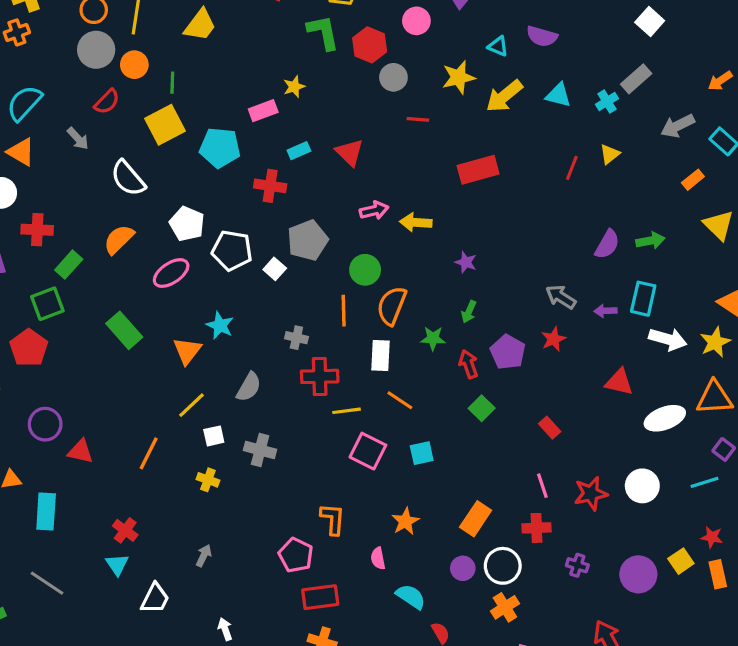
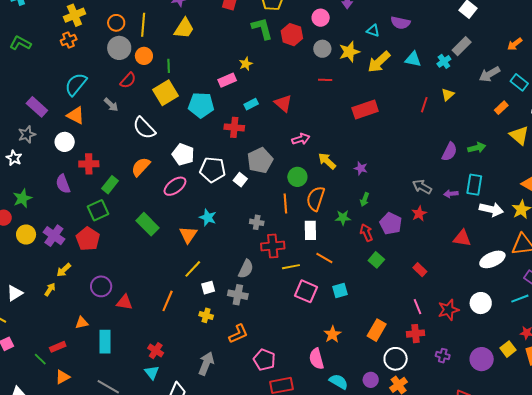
gray circle: (393, 77) -> (322, 49), moved
yellow arrow: (416, 222) -> (327, 161), moved, turned 42
gray semicircle: (249, 387) -> (246, 269), moved
orange L-shape: (333, 519) -> (238, 334), moved, turned 65
gray arrow: (204, 556) -> (206, 364), size x1.6
pink semicircle: (378, 558) -> (316, 359), size x1.5
purple circle: (463, 568) -> (371, 380), moved

